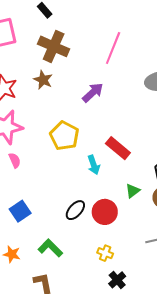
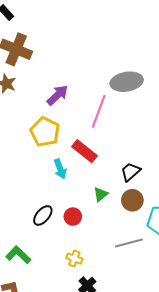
pink line: (113, 48) -> (99, 111), moved
yellow pentagon: (64, 136) -> (45, 132), moved
red circle: (105, 212) -> (73, 217), size x0.7

